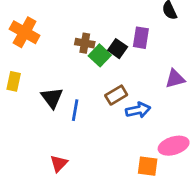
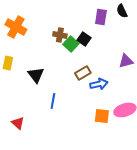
purple rectangle: (141, 38) -> (101, 17), moved
blue line: (75, 110) -> (53, 101), moved
red triangle: (59, 163) -> (18, 123), moved, turned -32
orange square: (148, 166) -> (102, 116), moved

